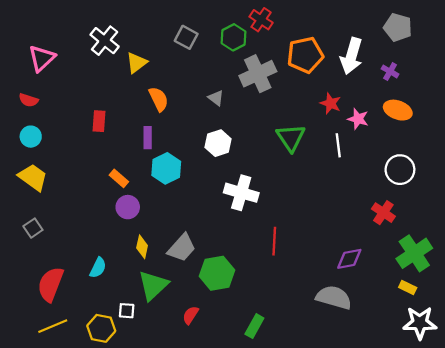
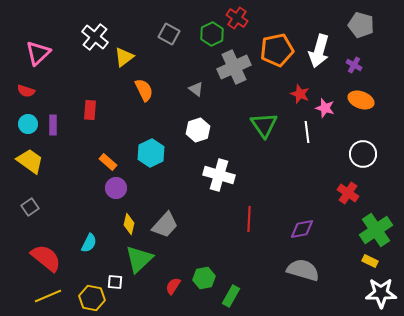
purple rectangle: (148, 138) -> (53, 125), moved
purple diamond: (349, 259) -> (302, 229), moved
green hexagon: (217, 273) -> (204, 278), moved, size x0.7
red semicircle: (51, 284) -> (46, 258), turned 108

